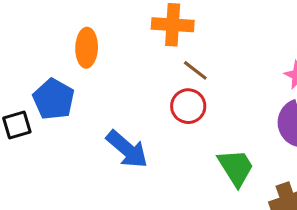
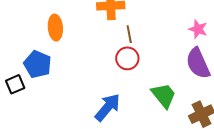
brown line: (195, 70) -> (129, 34), turned 48
blue arrow: (127, 149) -> (108, 107), moved, turned -84

